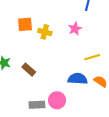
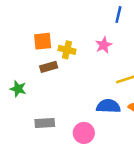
brown rectangle: (29, 70) -> (49, 67), moved, turned -56
gray rectangle: (37, 105) -> (45, 123), moved

